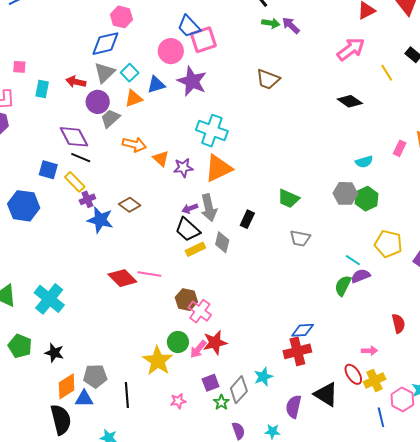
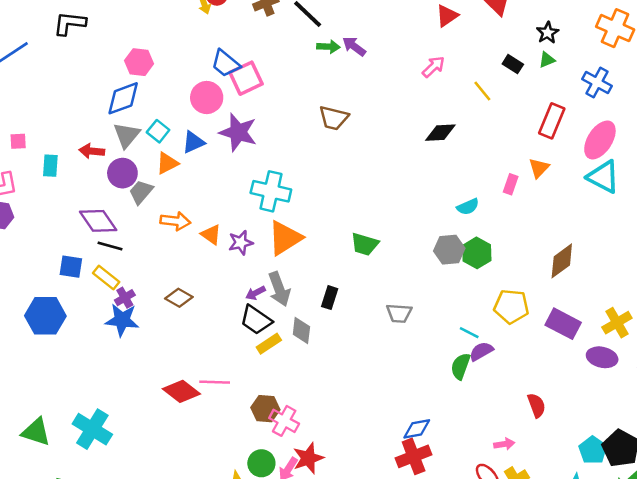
pink arrow: (351, 49) -> (433, 67), size x0.7
black diamond: (350, 101) -> (440, 133), turned -30
green trapezoid: (289, 199) -> (365, 244), moved
blue star: (100, 220) -> (122, 320), moved

